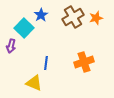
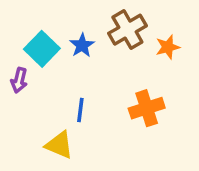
blue star: (41, 15) -> (82, 45), moved
orange star: (96, 18) -> (168, 47), moved

